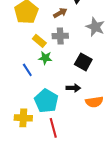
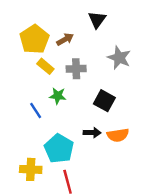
brown arrow: (60, 13) -> (65, 39), moved
yellow rectangle: (39, 41) -> (45, 66), moved
orange semicircle: (94, 102) -> (118, 135), moved

